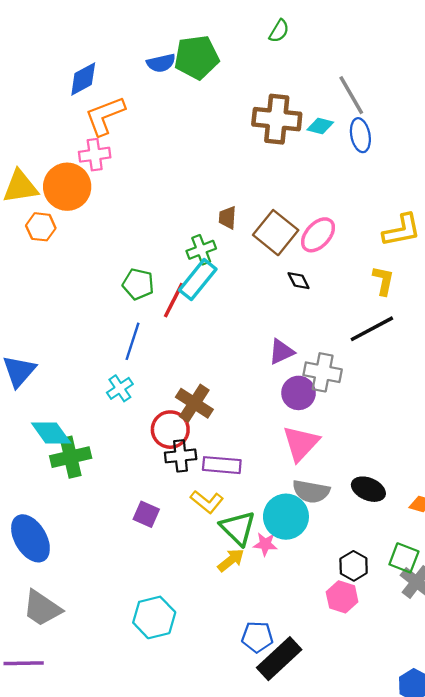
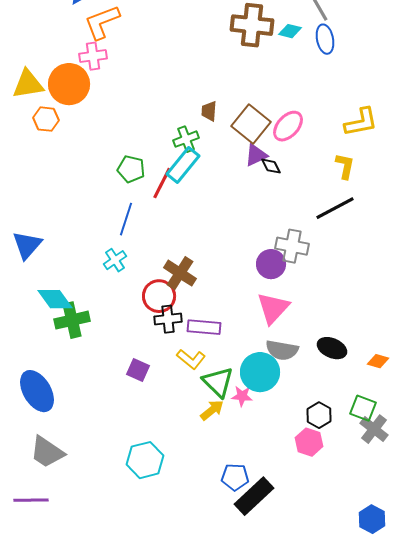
purple triangle: (281, 352) -> (256, 155), moved

